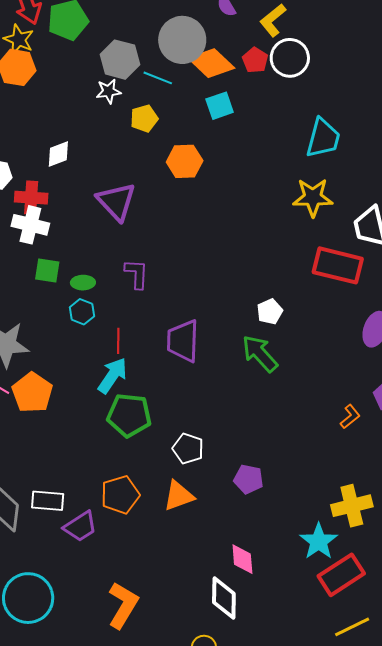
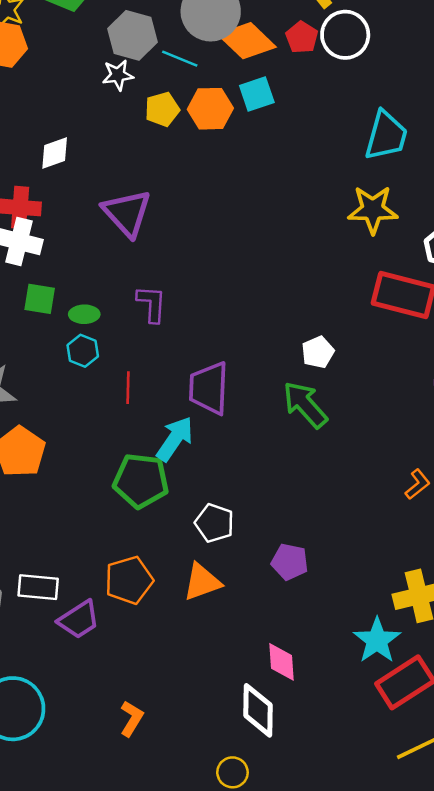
orange hexagon: (185, 161) -> (210, 109), moved
cyan arrow: (112, 376) -> (175, 439), moved
orange L-shape: (123, 605) -> (132, 718), size x0.6

